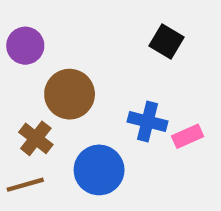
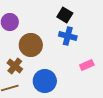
black square: (166, 41) -> (65, 15), moved
blue cross: (148, 122) -> (68, 36), moved

